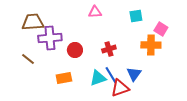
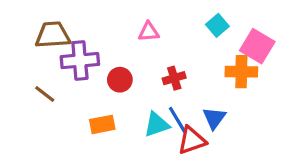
pink triangle: (95, 12) -> (149, 32), moved
cyan square: (136, 16) -> (217, 25), turned -32
pink square: (161, 29) -> (257, 46), size x1.5

